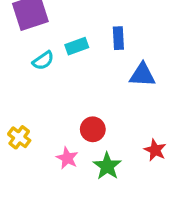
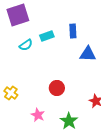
pink star: (67, 158) -> (38, 115), moved
green star: (107, 166) -> (69, 121), moved

